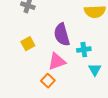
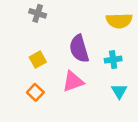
cyan cross: (84, 50) -> (113, 60), moved
orange square: (48, 81) -> (35, 92), moved

